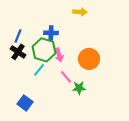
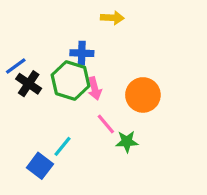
yellow arrow: (80, 12) -> (112, 18), moved
blue line: (18, 36) -> (16, 66), moved, turned 32
cyan line: (39, 70) -> (62, 146), moved

